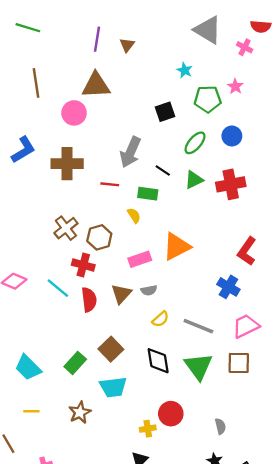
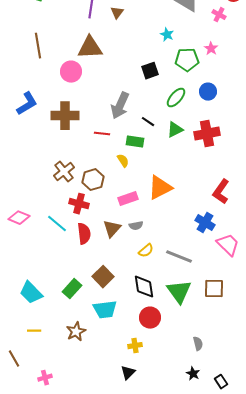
pink trapezoid: (246, 326) -> (228, 245), moved, turned 70
red circle: (171, 414) -> (150, 318), moved

